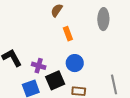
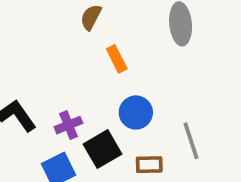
purple cross: (39, 66) -> (68, 125), turned -32
gray line: (114, 84) -> (191, 141), moved

